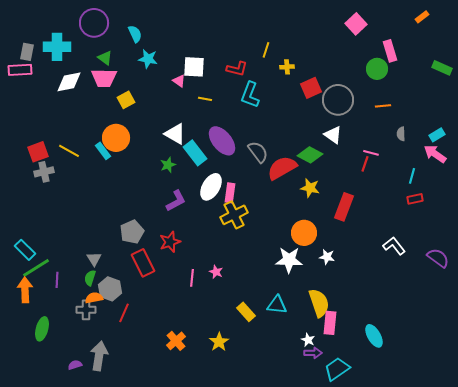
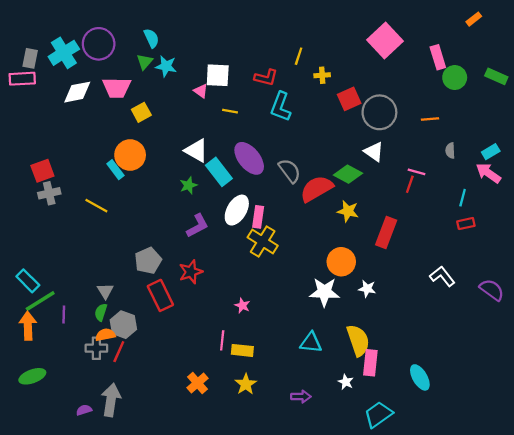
purple circle: (94, 23) -> (99, 44), moved
pink square: (356, 24) -> (385, 40), moved, size x1.4
cyan cross: (57, 47) -> (64, 53), turned -32
green triangle: (105, 58) -> (145, 62), moved, turned 35
green circle: (377, 69) -> (455, 78), moved
yellow line: (69, 151) -> (96, 206), moved
yellow cross: (234, 215) -> (263, 242), turned -32
pink line: (192, 278) -> (222, 340), moved
yellow rectangle: (246, 312) -> (242, 350), moved, turned -42
red line: (124, 313) -> (119, 352), moved
green ellipse: (42, 329) -> (32, 376), moved, turned 55
purple arrow: (313, 353) -> (301, 397), moved

